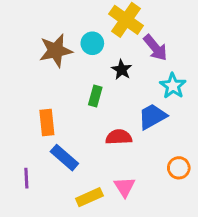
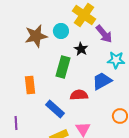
cyan star: (173, 86) -> (116, 60), turned -30
green rectangle: (95, 96) -> (63, 67), size x1.5
blue rectangle: (64, 158) -> (55, 109), moved

